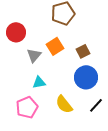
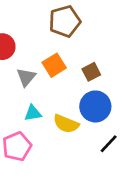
yellow semicircle: (64, 104) -> (66, 124), moved, turned -30

